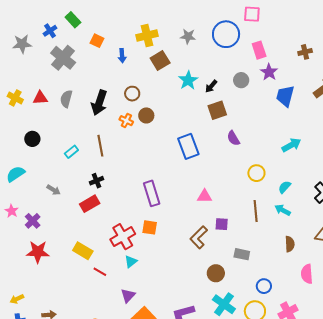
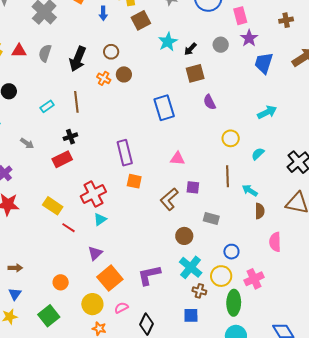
cyan arrow: (283, 210) -> (250, 190), moved
orange square: (150, 227) -> (134, 181), moved

